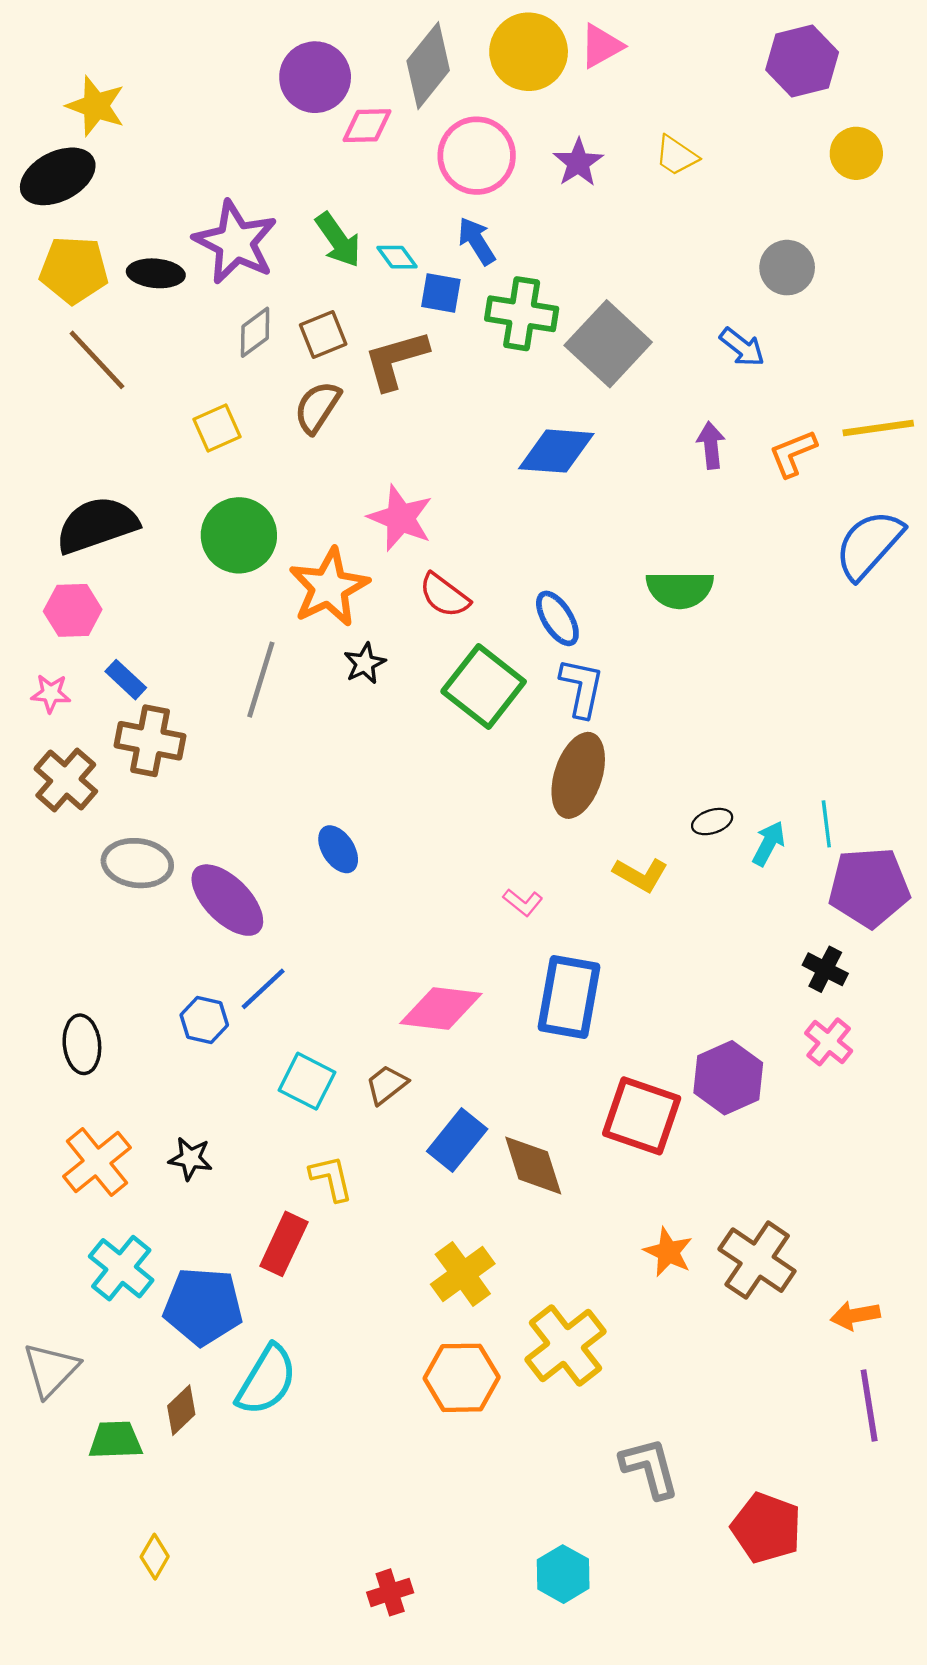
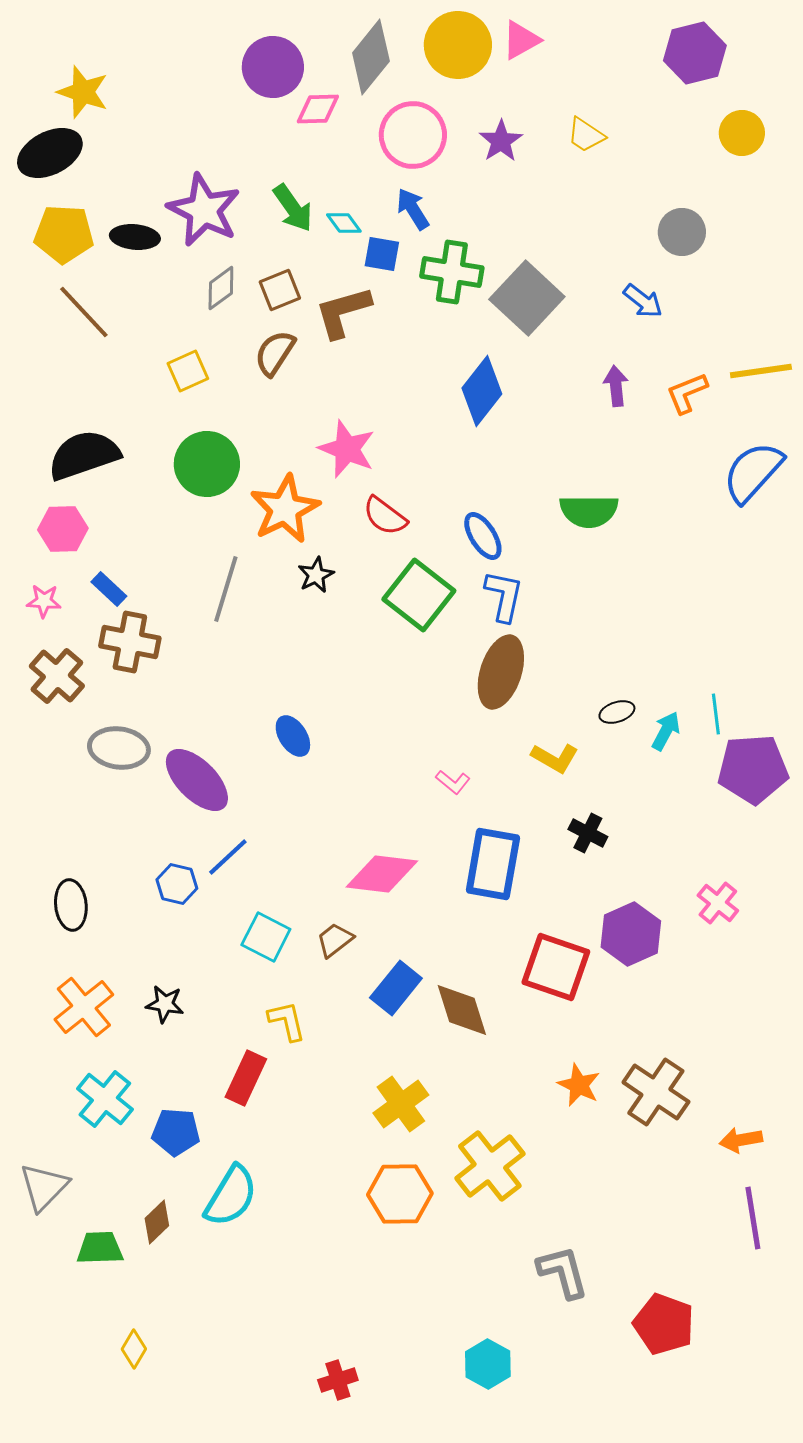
blue diamond: (556, 451) -> (482, 391), turned -56
black cross: (825, 969) -> (588, 833), moved
blue pentagon: (203, 1306) -> (176, 1132), size x0.7

